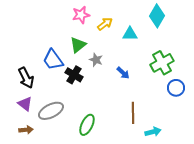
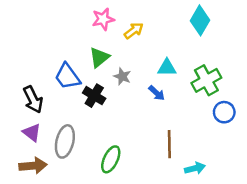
cyan triangle: (130, 34) -> (167, 68), moved
gray ellipse: (51, 111) -> (65, 141), turned -50
brown arrow: (26, 130) -> (33, 166), size x1.5

